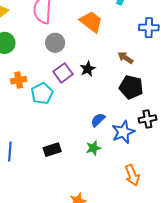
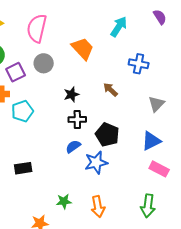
purple square: (63, 73) -> (16, 72), moved
black pentagon: (131, 87) -> (107, 135), moved
black cross: (147, 119) -> (77, 119), moved
green star: (93, 148) -> (64, 201), moved

